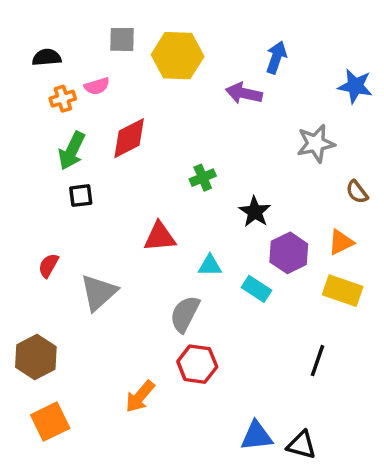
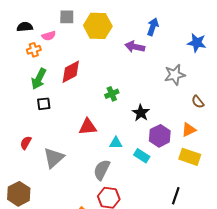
pink semicircle: (97, 86) -> (49, 36), moved

